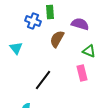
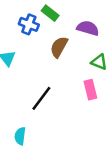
green rectangle: (50, 12) -> (50, 13), turned -48

